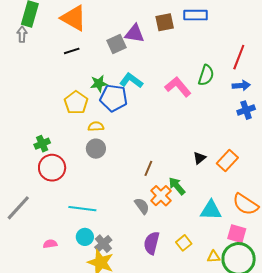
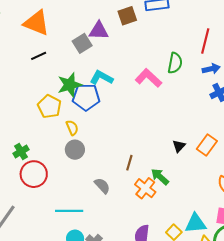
green star: (99, 84) -> (70, 85), size x1.4
yellow semicircle: (96, 126) -> (72, 128), turned 77
gray semicircle: (142, 206) -> (102, 186), moved
cyan triangle: (211, 210) -> (196, 223), moved

